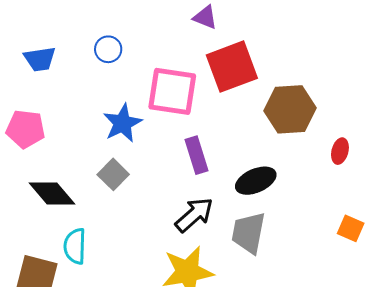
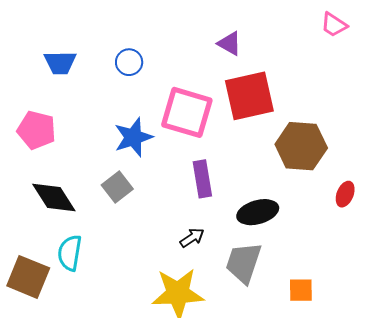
black arrow: (194, 215) -> (192, 238), size x0.6
orange square: (351, 228) -> (301, 290), moved, turned -32

